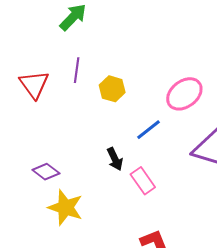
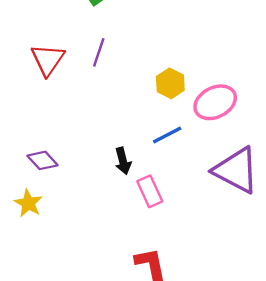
yellow hexagon: (112, 89) -> (170, 83), moved
yellow star: (66, 207) -> (28, 203), moved, size x0.7

